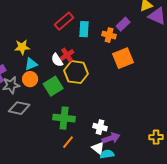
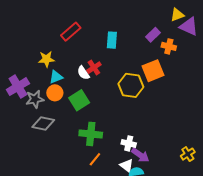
red rectangle: (64, 21) -> (71, 32), moved
orange cross: (109, 35) -> (169, 46), moved
yellow hexagon: (76, 72) -> (131, 85), moved
yellow cross: (156, 137) -> (188, 154), turned -32
purple arrow: (111, 138) -> (140, 155), turned 54

